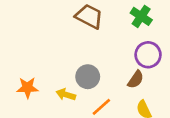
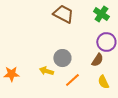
orange star: (27, 88) -> (11, 74), moved

